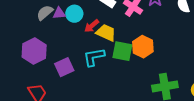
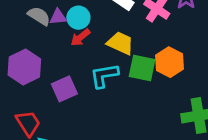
gray semicircle: (45, 13) -> (39, 16), turned 72
red arrow: (92, 26) -> (80, 38), moved

